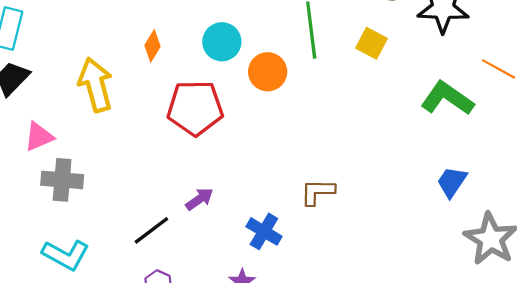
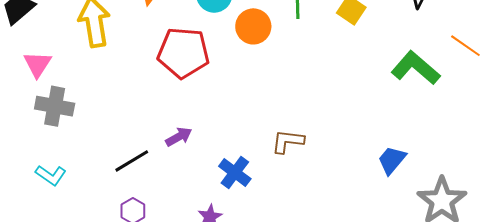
pink triangle: (39, 137) -> (37, 64), turned -40
blue trapezoid: (452, 182) -> (392, 160), moved
cyan L-shape: (66, 255) -> (51, 175), size x0.7

